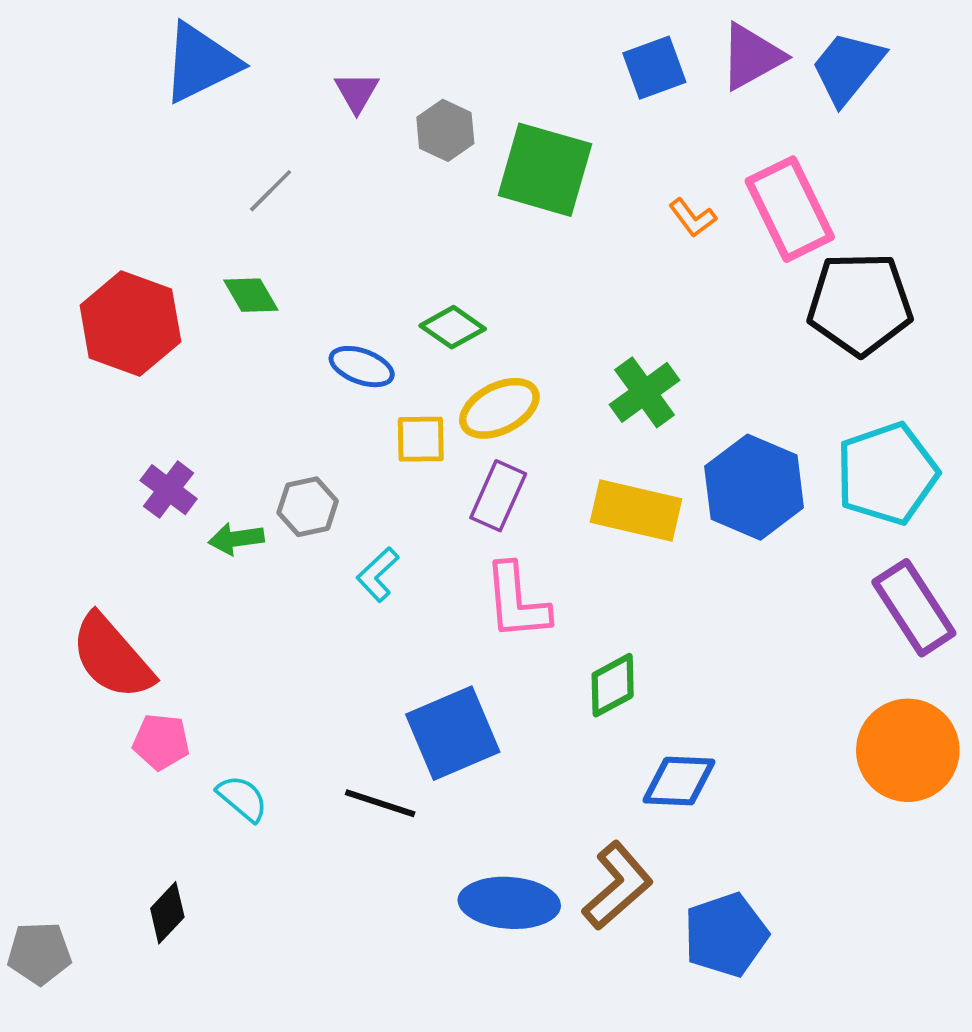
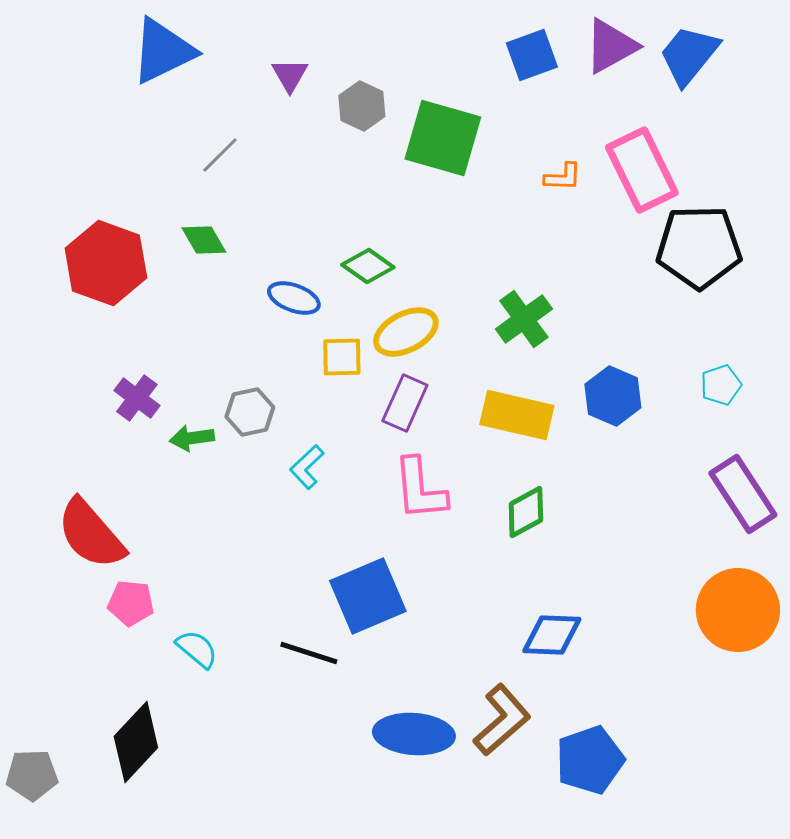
orange L-shape: (693, 218) -> (563, 177), turned -51
cyan pentagon: (887, 474) -> (721, 385), size x0.5
blue hexagon: (754, 487) -> (613, 396), size x0.7
green diamond: (613, 685) -> (526, 512), moved
black diamond: (167, 913) -> (136, 742), size x1.6

